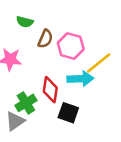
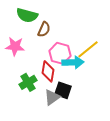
green semicircle: (25, 22) -> (27, 15), size x1.5
pink hexagon: (71, 46) -> (60, 53), moved
gray triangle: (15, 121) -> (52, 97), moved

